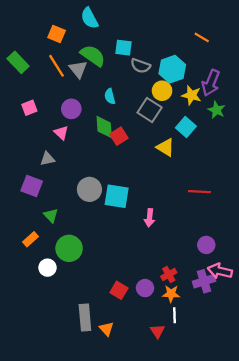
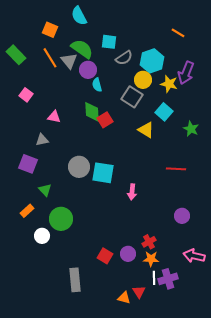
gray semicircle: (140, 66) -> (124, 58), turned -54
pink square: (29, 108) -> (26, 95), turned -32
purple circle: (71, 109) -> (88, 70), moved
green star: (216, 110) -> (191, 129), moved
pink triangle: (61, 133) -> (54, 117), turned -32
pink arrow: (220, 271) -> (194, 256), moved
purple cross: (204, 281) -> (168, 279), moved
orange triangle: (106, 329) -> (124, 298), moved, turned -32

